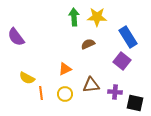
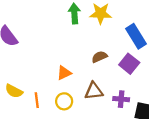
brown semicircle: (88, 44) -> (99, 57), moved
yellow semicircle: (27, 78) -> (14, 91), moved

